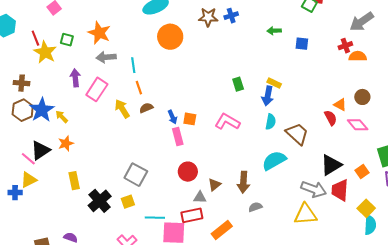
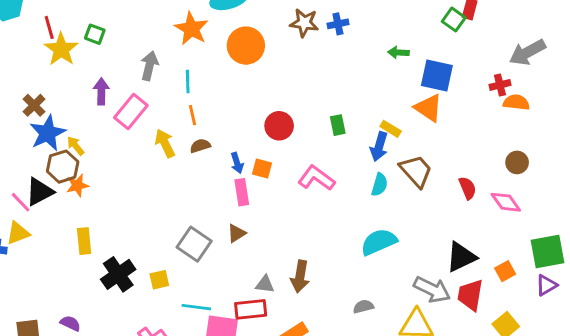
orange star: (99, 33) -> (191, 29), moved
blue square: (302, 44) -> (437, 75), size x1.6
gray arrow: (106, 57) -> (149, 66), turned 102
brown cross: (22, 83) -> (34, 105), moved, turned 35
orange triangle: (340, 105) -> (428, 108), moved, size x1.5
brown hexagon: (23, 110) -> (63, 167), moved
brown trapezoid: (297, 134) -> (416, 171), moved
red circle: (188, 172) -> (279, 126), moved
gray square: (136, 175) -> (194, 244), moved
brown arrow: (243, 182) -> (300, 277), moved
brown triangle: (214, 185) -> (236, 233), moved
gray semicircle: (255, 207) -> (363, 307), moved

